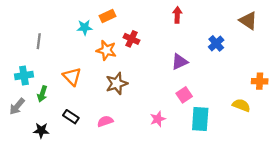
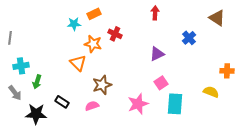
gray line: (39, 41) -> (10, 38), moved
orange triangle: (72, 77) -> (78, 63), moved
brown star: (117, 84) -> (102, 85), moved
gray arrow: (17, 106) -> (15, 93), turned -77
pink star: (158, 119) -> (138, 104), size x1.5
black star: (41, 130) -> (36, 114), size x1.5

